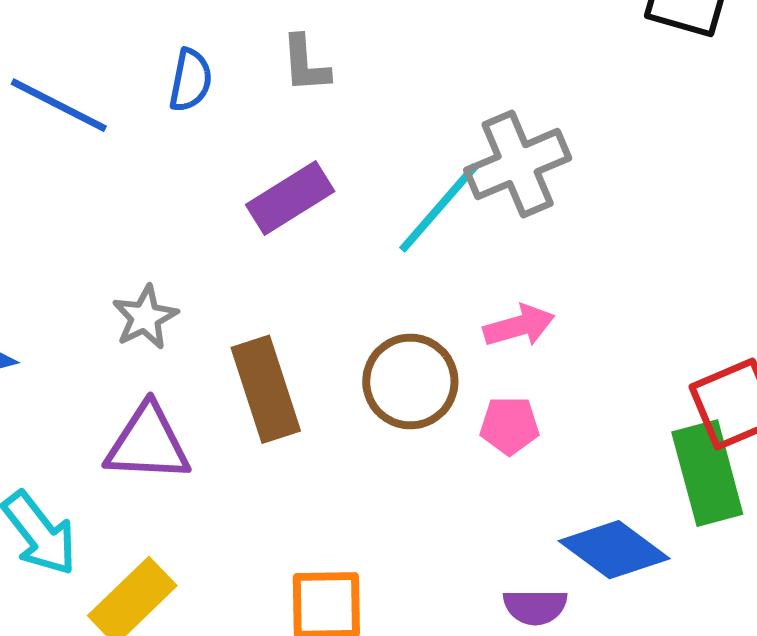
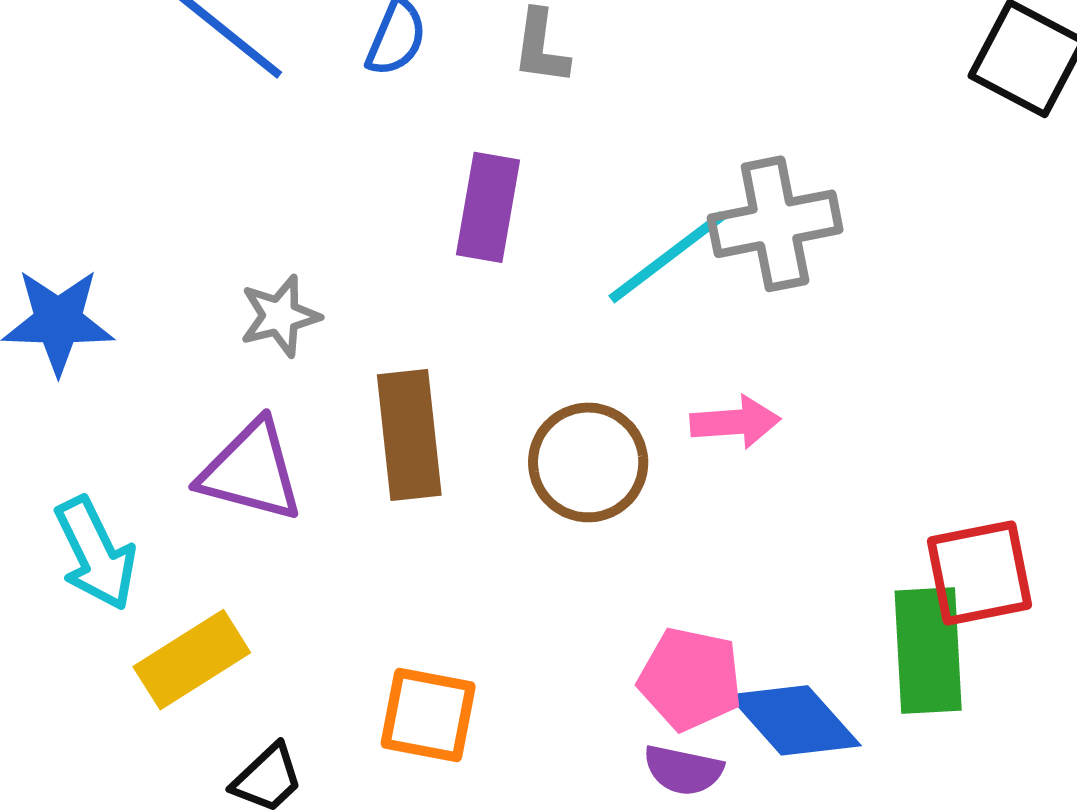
purple rectangle: (290, 198) -> (488, 207), turned -60
pink pentagon: (509, 426) -> (690, 679), moved, size x1.4

